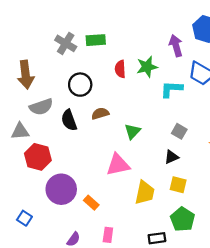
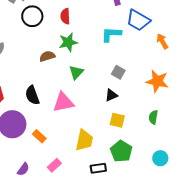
green star: (147, 67) -> (68, 42), moved
black circle: (80, 85) -> (32, 16), moved
black semicircle: (69, 120) -> (32, 95), moved
yellow trapezoid: (145, 193) -> (84, 140), moved
pink rectangle: (108, 235) -> (54, 165), turned 40

